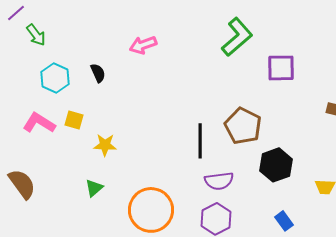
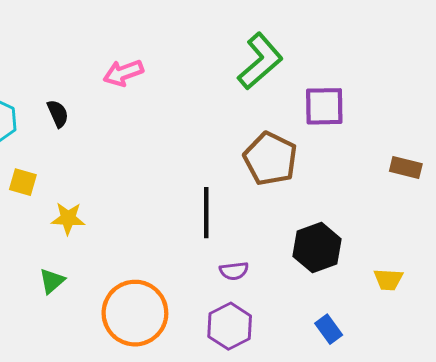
brown pentagon: (243, 126) -> (270, 159), moved
purple semicircle: (219, 181) -> (234, 271), size x0.7

